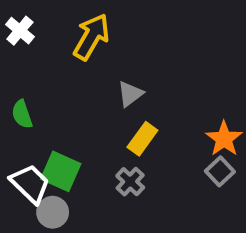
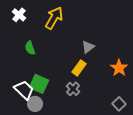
gray triangle: (130, 94) -> (88, 47), moved
green semicircle: (22, 114) -> (30, 48), moved
gray square: (220, 171) -> (119, 104), moved

